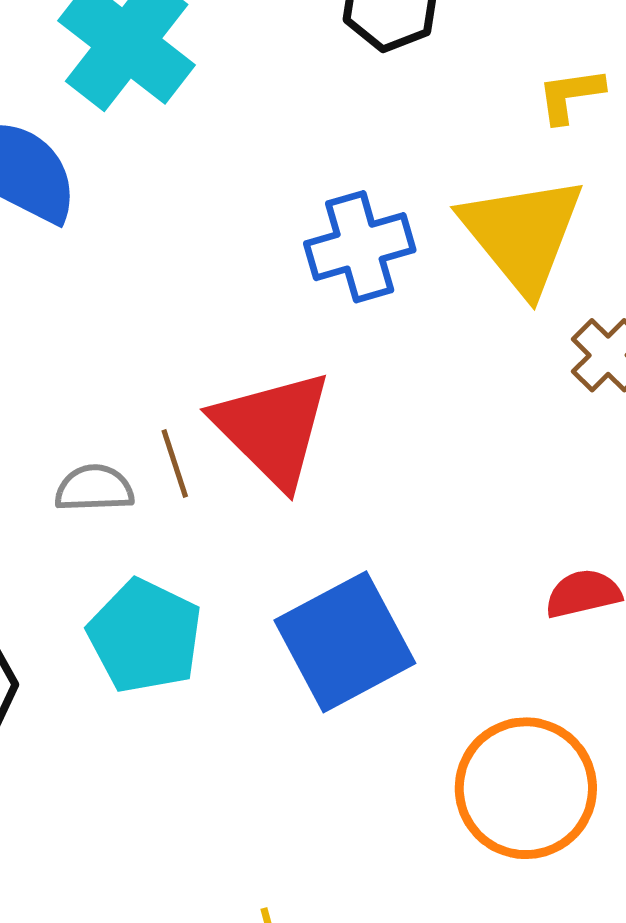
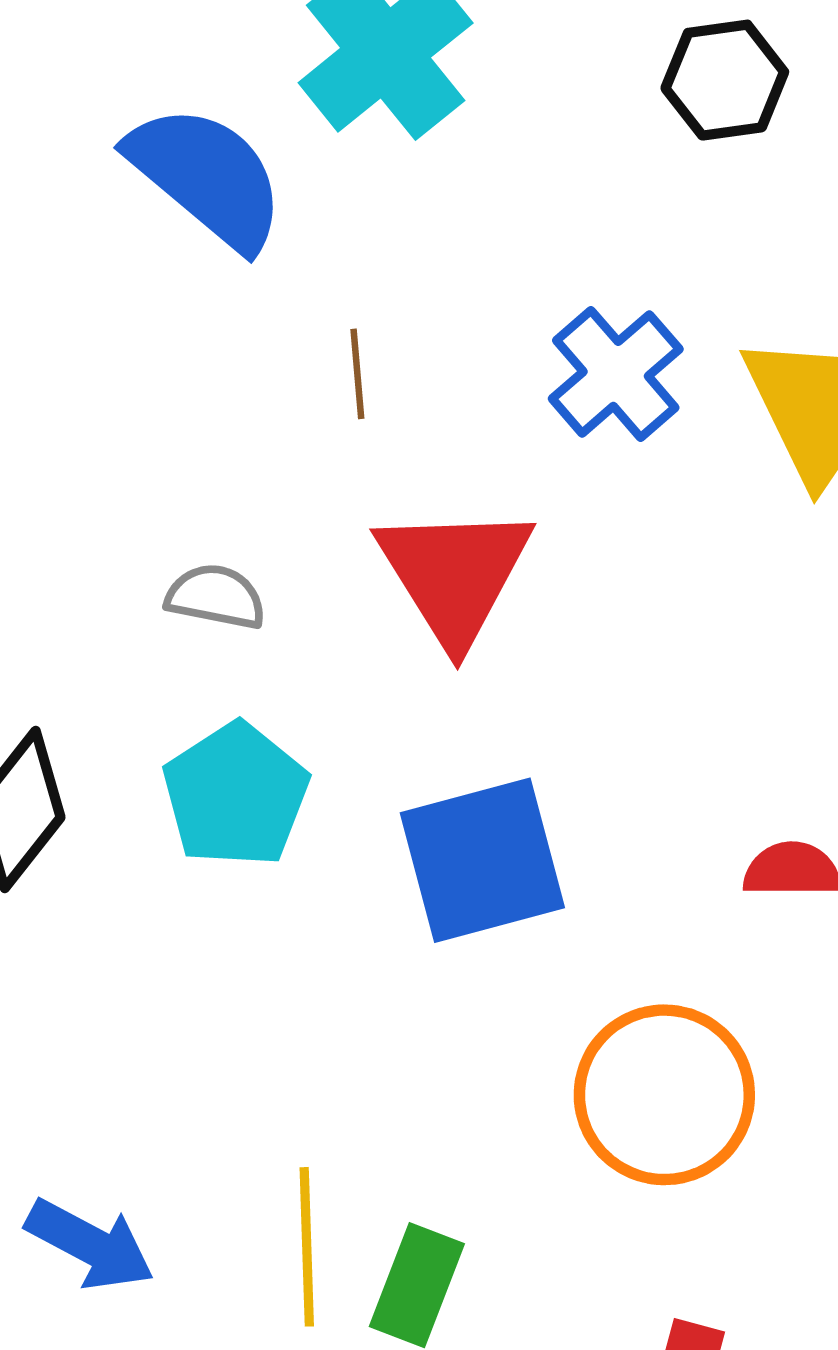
blue cross: (360, 247) -> (616, 374), turned -38
brown line: (175, 464) -> (357, 374), moved

